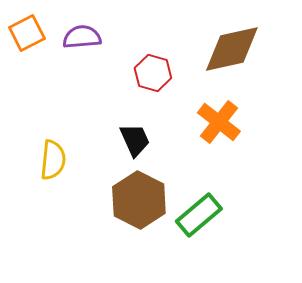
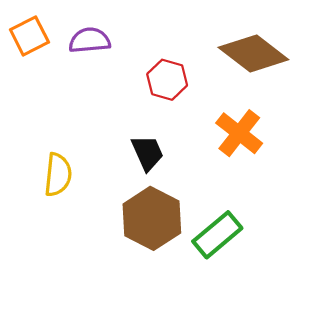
brown diamond: (232, 49) -> (253, 53), turned 50

